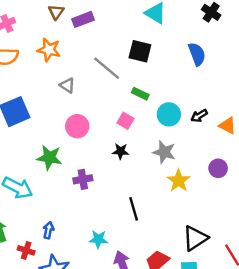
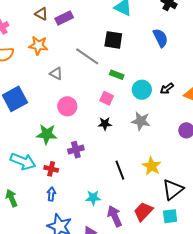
brown triangle: (56, 12) -> (41, 14), turned -32
yellow star: (179, 181) -> (152, 166), moved
red cross: (26, 250) -> (51, 169), moved

